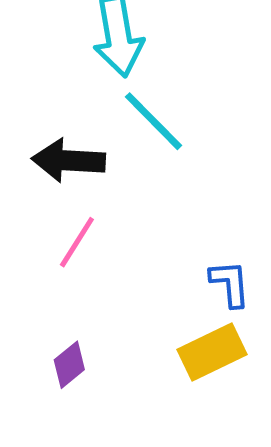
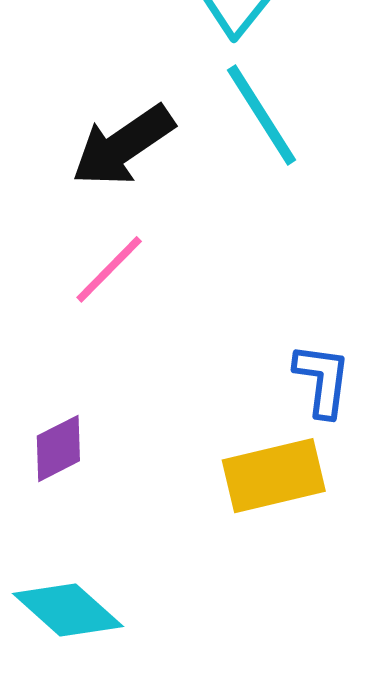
black arrow: (68, 160) -> (123, 146), turned -50

